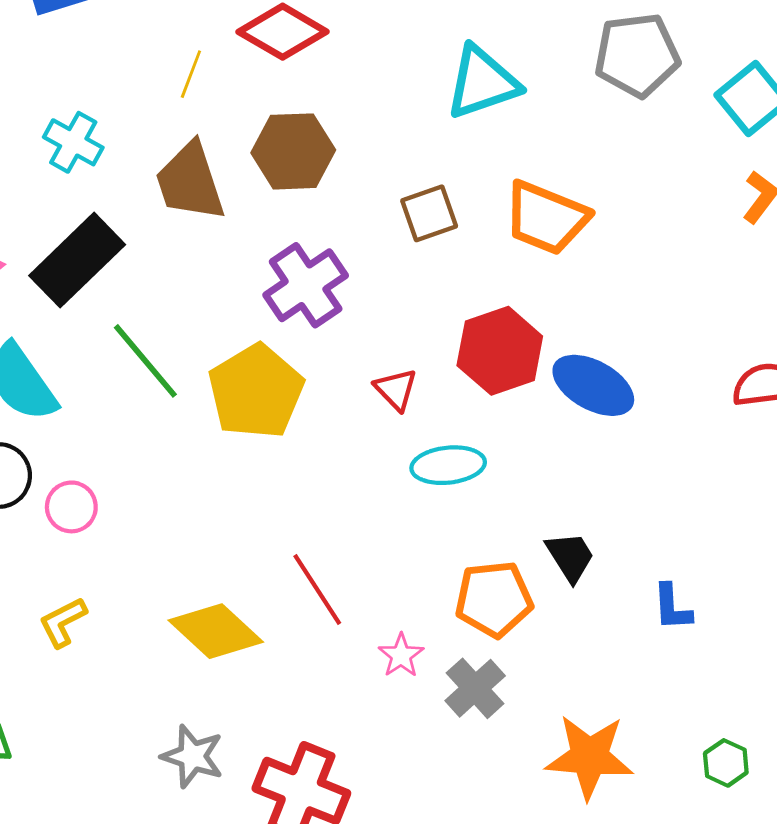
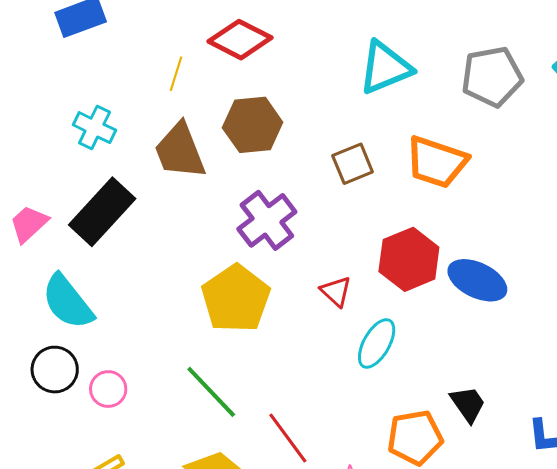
gray pentagon: (637, 55) -> (492, 77), moved
green line: (145, 361) -> (211, 392), moved
cyan ellipse: (448, 465) -> (377, 343), turned -51

